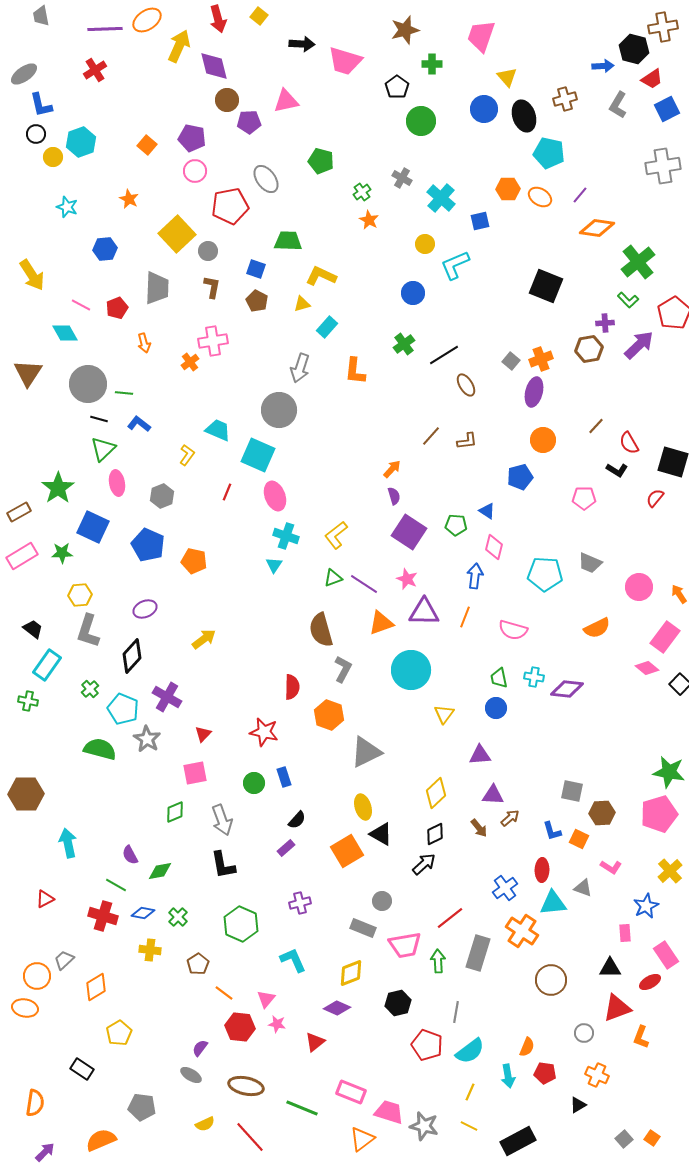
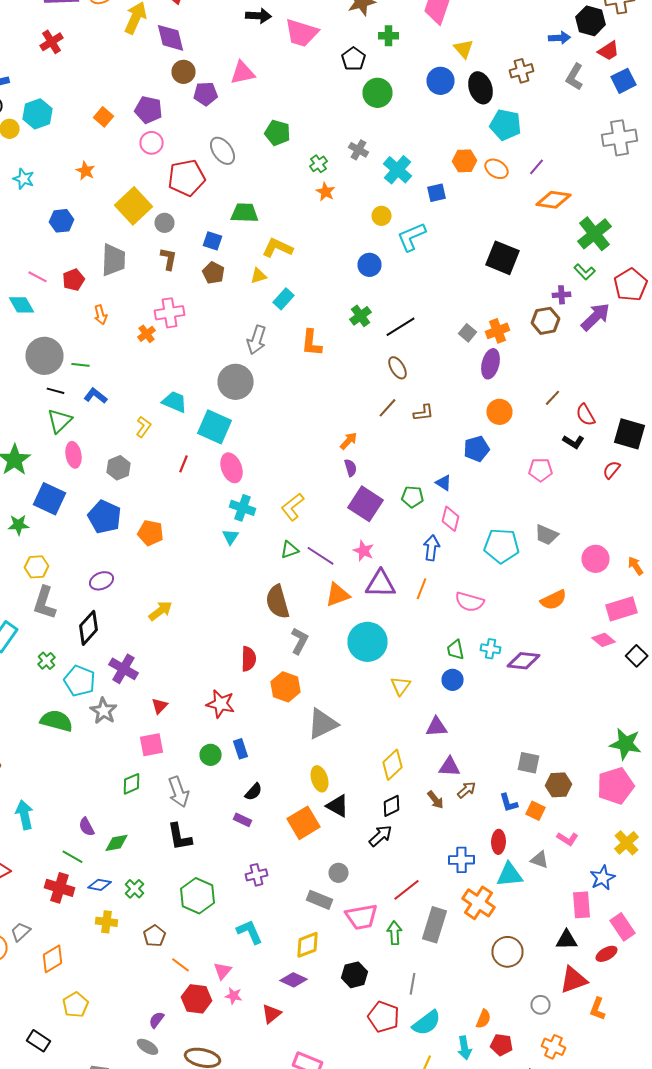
brown ellipse: (466, 385) -> (398, 368), moved
pink rectangle: (665, 637) -> (622, 609), turned 36
purple rectangle: (286, 848) -> (242, 820), turned 66
blue cross: (505, 888) -> (462, 860), turned 35
pink rectangle: (625, 933) -> (582, 905), size x1.5

